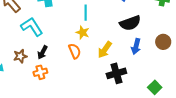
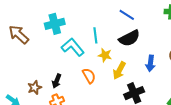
black semicircle: (130, 23) -> (129, 38), moved
cyan L-shape: (32, 27) -> (73, 47), moved
yellow star: (83, 32) -> (105, 55), moved

